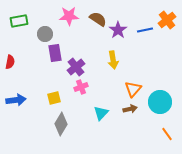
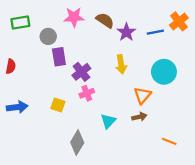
yellow square: (54, 98) -> (58, 105), turned 32
cyan circle: (160, 102) -> (164, 72), moved
gray diamond: (61, 124) -> (77, 142), moved
orange line: (167, 134) -> (169, 141), moved, turned -32

